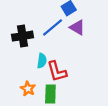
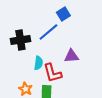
purple triangle: (77, 27) -> (71, 56), moved, turned -35

